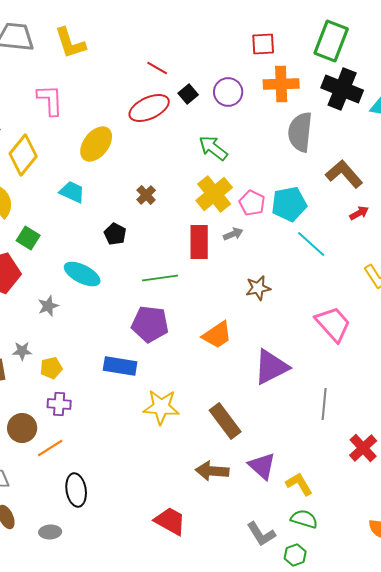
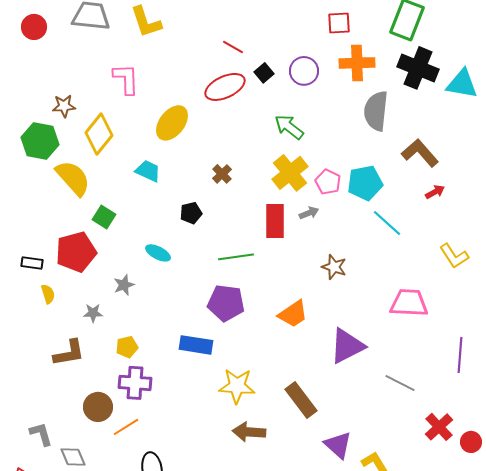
black pentagon: (115, 234) -> (191, 213), turned 30
cyan ellipse: (82, 274) -> (158, 253), size x0.7
brown star: (258, 288) -> (334, 267), turned 30
pink trapezoid: (333, 324) -> (409, 303), turned -45
gray star: (22, 351) -> (93, 313), moved
purple cross: (59, 404) -> (135, 383), size x1.4
gray line: (324, 404) -> (400, 383), turned -68
brown arrow: (212, 471) -> (249, 432), moved

